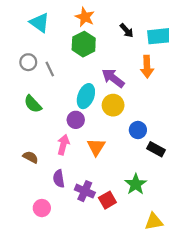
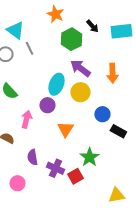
cyan triangle: (40, 23) -> (15, 30), moved
green hexagon: (84, 44) -> (71, 39), moved
orange arrow: (147, 67) -> (112, 73), moved
gray line: (50, 69) -> (29, 48), moved
pink arrow: (63, 145) -> (26, 119), moved
green star: (136, 184) -> (89, 157), moved

